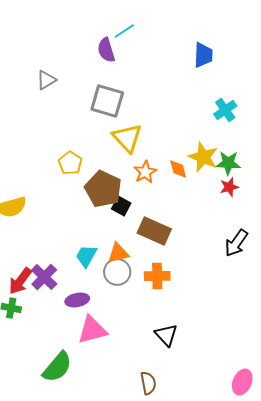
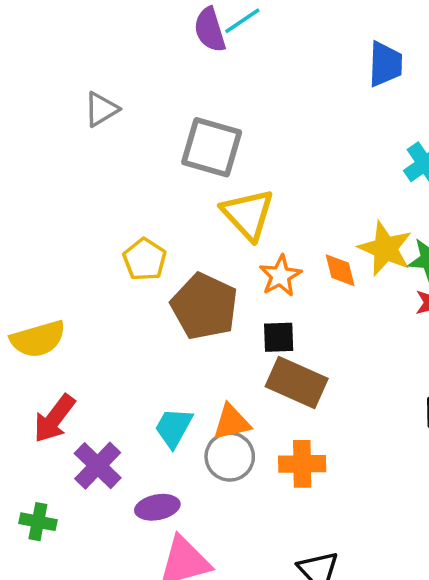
purple semicircle: (106, 50) -> (210, 30), moved
black square: (121, 206) -> (279, 337), moved, turned -30
red arrow: (20, 281) -> (54, 419), moved

